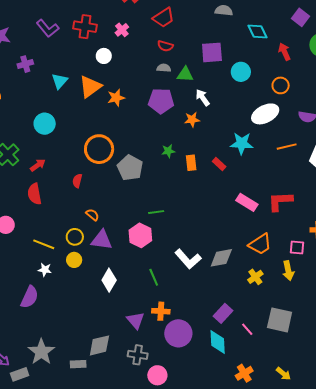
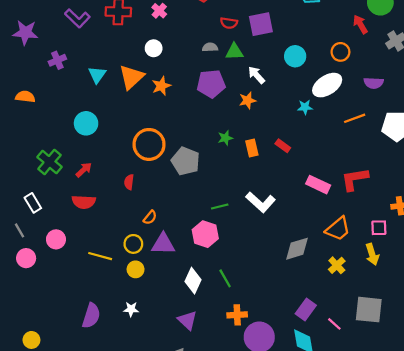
red semicircle: (165, 46) -> (229, 23), moved
red arrow: (284, 52) -> (360, 24), moved
white circle: (104, 56) -> (154, 48), moved
cyan circle: (241, 72) -> (295, 56), moved
cyan star: (242, 143) -> (305, 107), moved, size x0.6
red semicircle: (34, 194) -> (84, 202), turned -70
orange semicircle: (92, 215) -> (150, 217), turned 96
white L-shape: (188, 259) -> (261, 202), moved
white star: (45, 270) -> (131, 309), moved
white diamond: (109, 280) -> (193, 281), moved
purple triangle: (136, 320) -> (187, 320), moved

